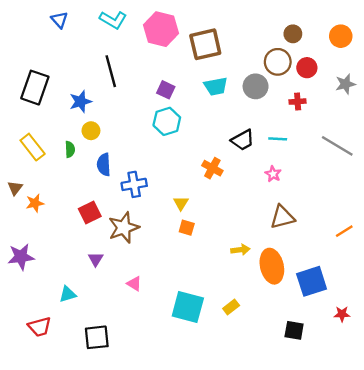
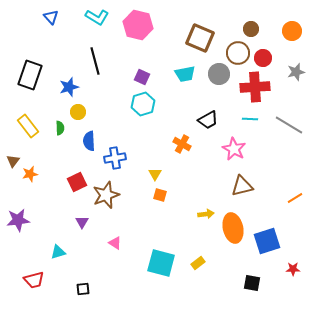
brown square: (205, 44) -> (200, 38), moved, turned 36
red cross: (298, 102) -> (255, 87), size x2.0
cyan line: (278, 139) -> (250, 119), moved
pink star: (273, 174) -> (234, 149), size x1.6
black square: (97, 337) -> (83, 289), size x0.6

